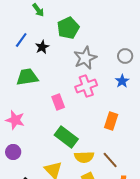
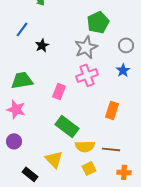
green pentagon: (68, 28) -> (98, 22), moved
black star: (42, 47) -> (42, 45), moved
green trapezoid: (27, 77) -> (22, 80), moved
pink rectangle: (58, 102) -> (59, 91), turned 42
brown line: (110, 160) -> (111, 149), turned -42

